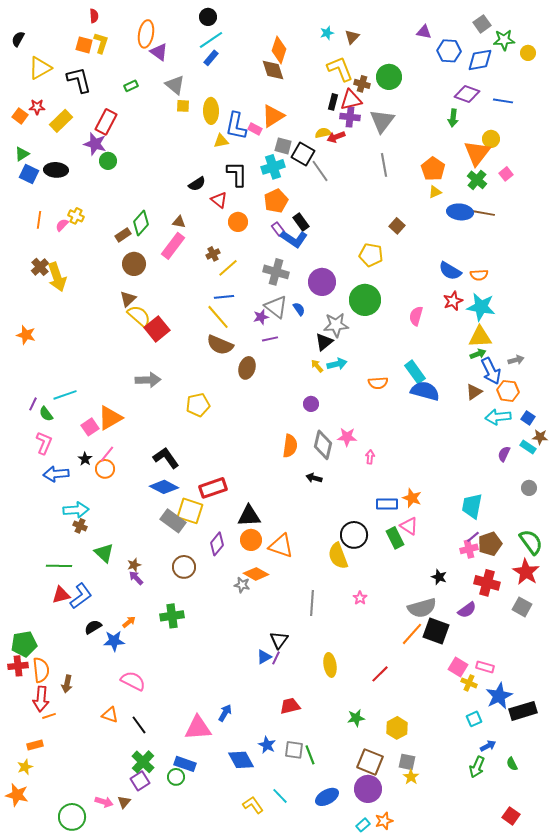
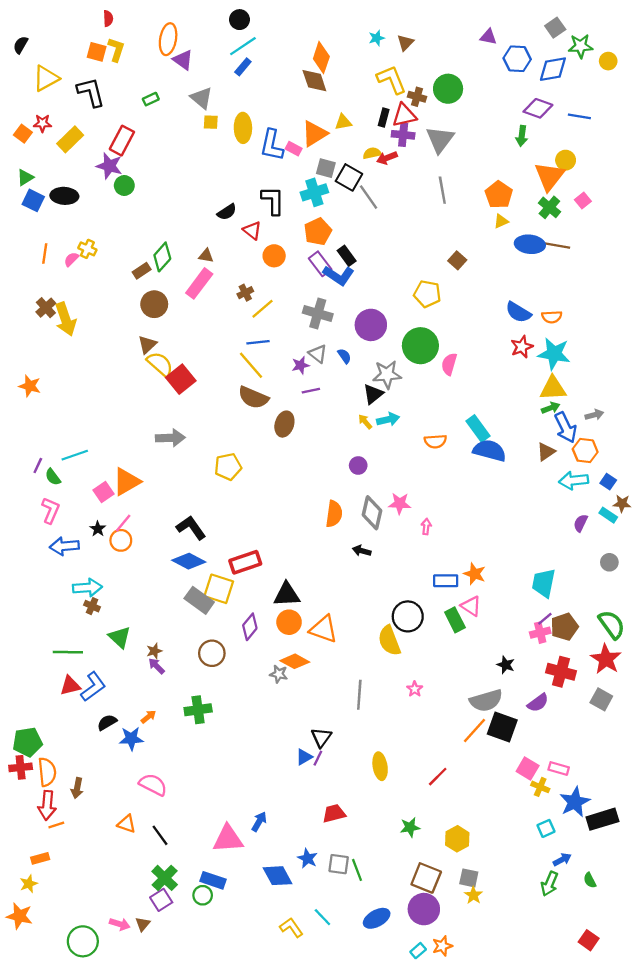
yellow triangle: (221, 141) -> (343, 122), moved
purple rectangle: (278, 229) -> (320, 264), size x1.5
gray triangle: (276, 307) -> (318, 354), size x0.7
pink semicircle: (416, 316) -> (449, 364), moved

